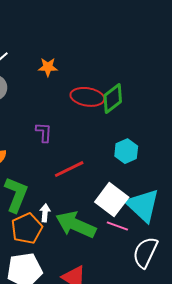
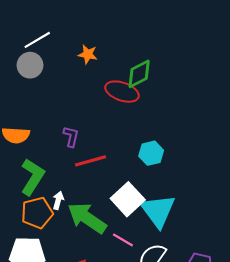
green diamond: (113, 98) -> (139, 74), moved
purple L-shape: (44, 132) -> (71, 136), moved
pink line: (117, 226) -> (123, 240), moved

